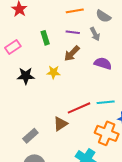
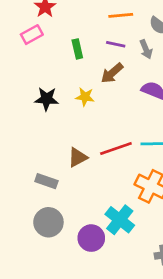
pink rectangle: (13, 47) -> (32, 35), moved
brown triangle: (60, 124) -> (78, 157), moved
gray rectangle: (30, 136) -> (46, 181), turned 56

